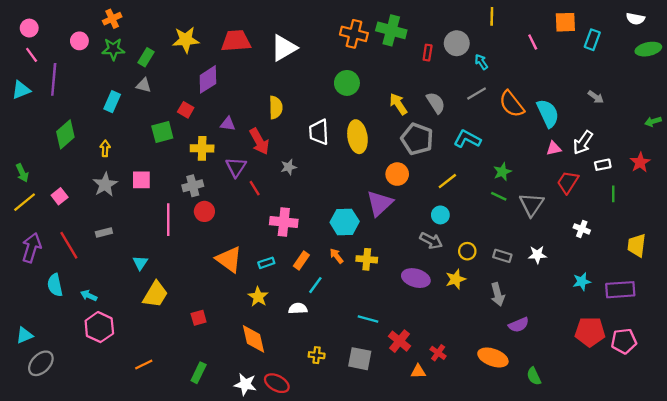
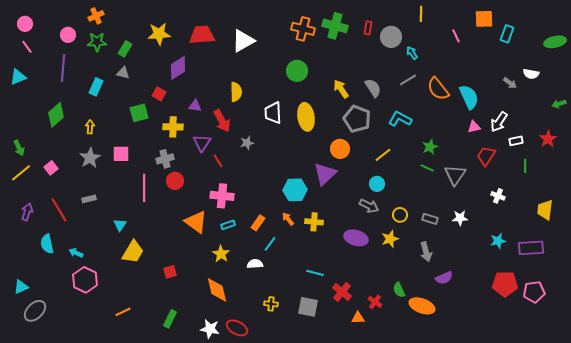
white semicircle: (635, 19) -> (531, 74), moved
red rectangle: (428, 53) -> (368, 28), moved
purple line: (54, 79) -> (63, 68), moved
pink cross: (284, 222) -> (222, 196), moved
purple arrow: (32, 248) -> (27, 212), size x0.7
green semicircle: (534, 376) -> (399, 290), moved

